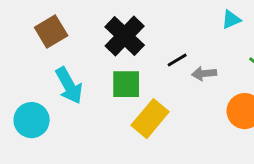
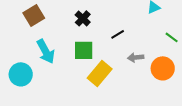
black cross: (125, 36) -> (83, 18), size x0.6
gray arrow: (204, 74) -> (136, 57), moved

